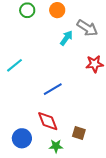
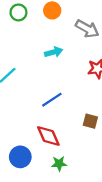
cyan arrow: (66, 38) -> (54, 52), moved, turned 42
brown square: (79, 133) -> (90, 121), moved

